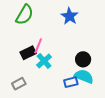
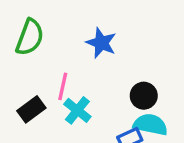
blue star: (70, 16) -> (101, 43), moved
black rectangle: (28, 53) -> (31, 109), moved

